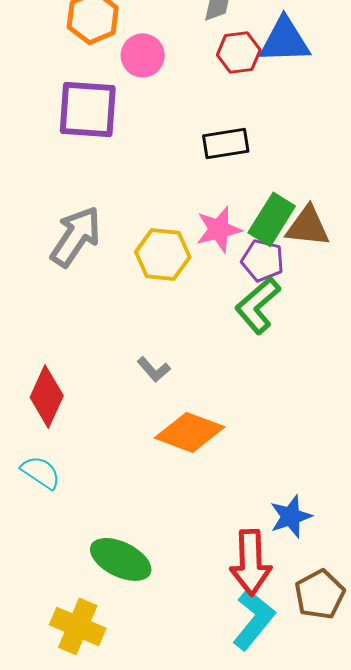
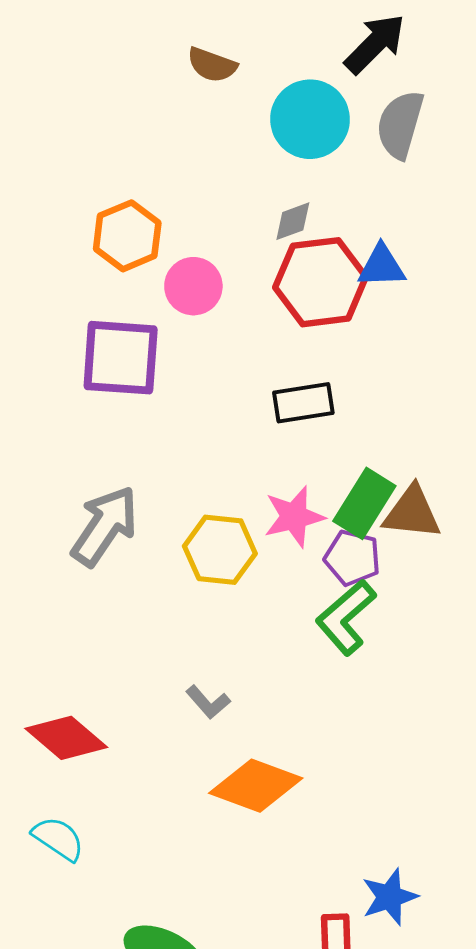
blue triangle: (285, 40) -> (382, 266), size x0.7
red hexagon: (239, 52) -> (321, 282), size x1.6
red diamond: (47, 396) -> (66, 738), turned -74

